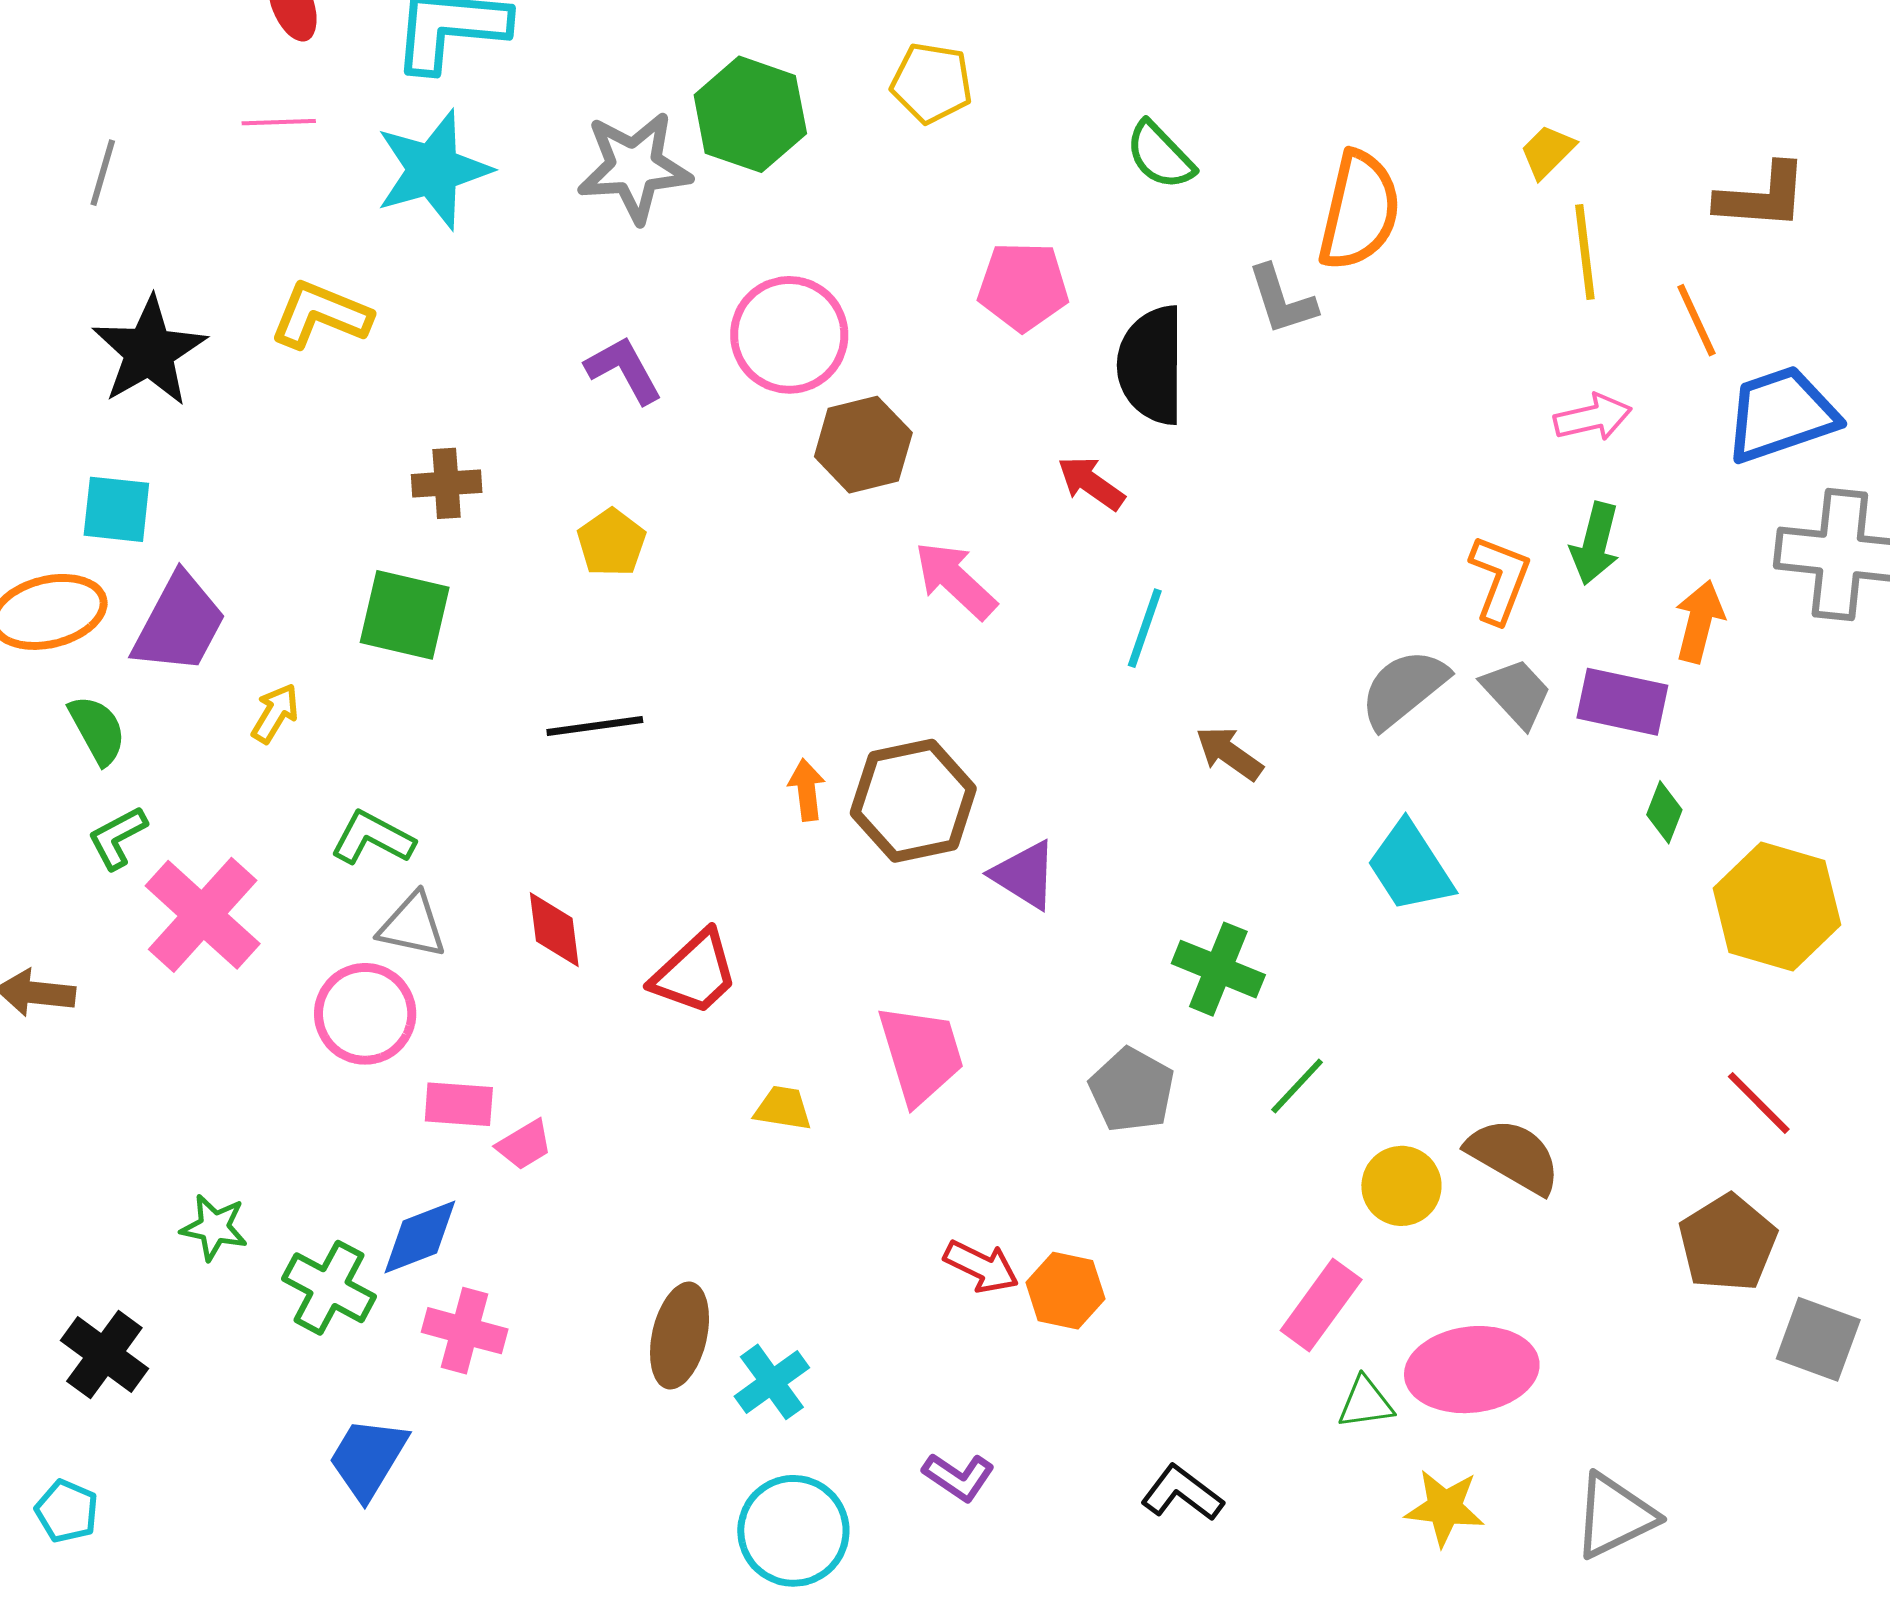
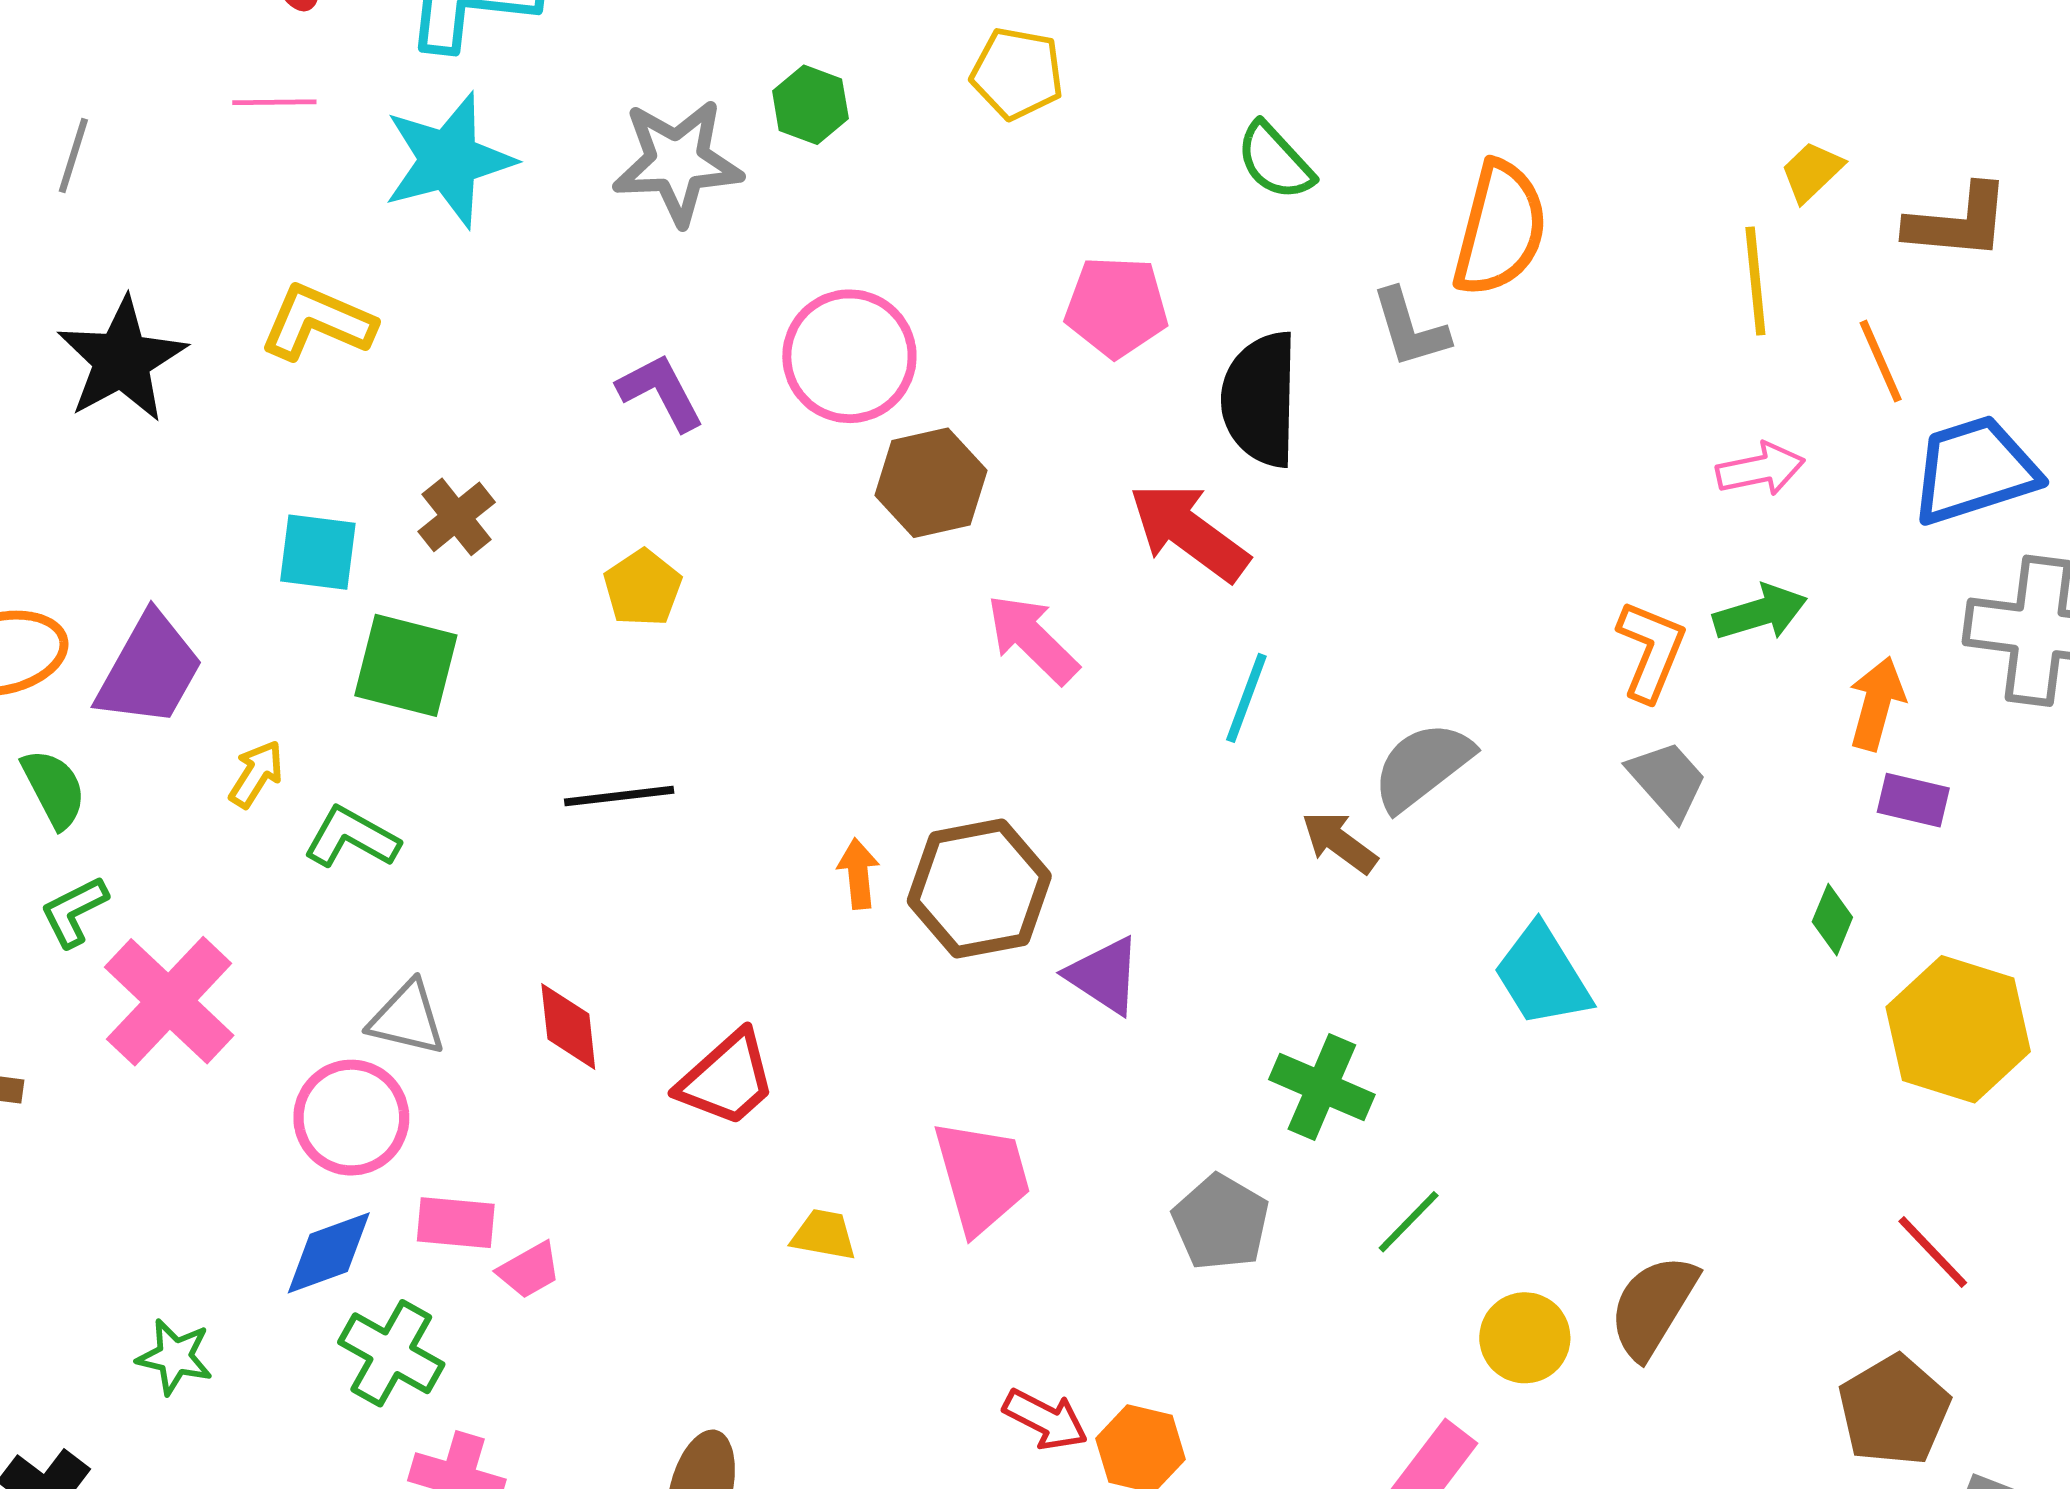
green hexagon: (750, 114) -> (810, 105), size x0.6
yellow trapezoid: (1547, 152) -> (1812, 172), moved
brown cross: (447, 483) -> (457, 517), turned -36
red arrow: (1091, 483) -> (1189, 532), size x1.6
cyan square: (116, 509) -> (318, 552), moved
green arrow: (1595, 544) -> (1760, 613), turned -122
gray semicircle: (1404, 689) -> (1422, 766), moved
purple rectangle: (1622, 702) -> (1913, 800), moved, size x0.7
green L-shape: (373, 838) -> (352, 838), moved
brown semicircle: (1514, 1156) -> (1653, 1306), turned -90
blue diamond: (420, 1237) -> (329, 1253), moved
green cross: (329, 1288) -> (391, 1353), moved

